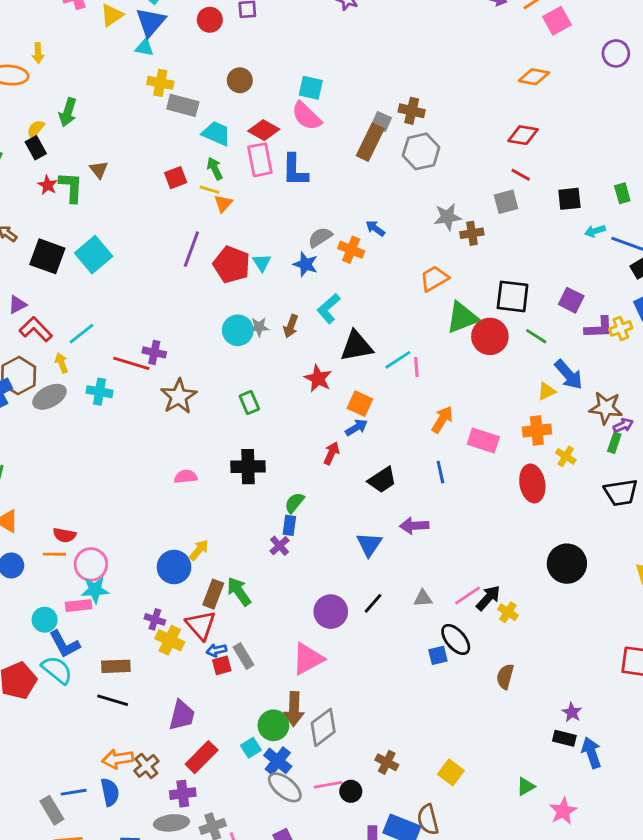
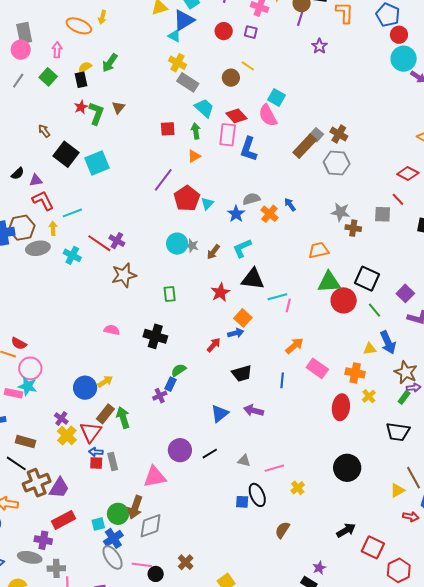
yellow line: (209, 190) -> (248, 66), moved
black arrow: (488, 598) -> (346, 530), moved
brown cross: (146, 766) -> (37, 483), moved, size x1.5

